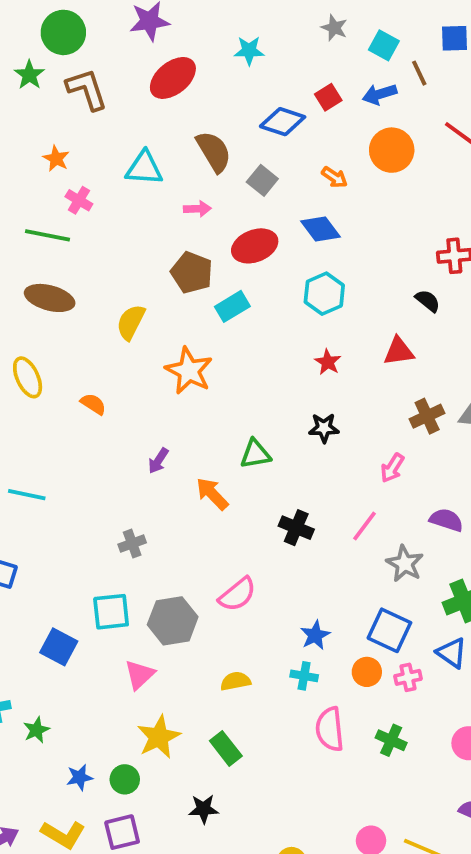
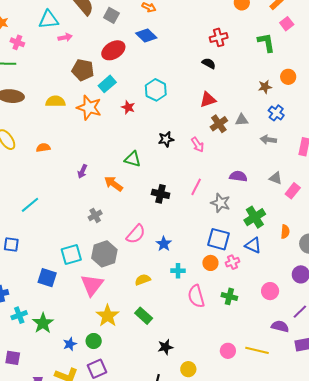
pink arrow: (197, 209) -> (65, 37), moved
cyan hexagon: (324, 294) -> (156, 90), moved
yellow semicircle: (131, 322) -> (55, 101), turned 72
red triangle: (399, 351) -> (208, 100), moved
red star: (328, 362) -> (128, 107), moved
orange star: (189, 371) -> (89, 108), moved
orange semicircle: (93, 404) -> (43, 148), turned -32
green triangle: (255, 454) -> (133, 159), turned 36
pink arrow: (392, 468) -> (198, 145), moved, turned -56
cyan line: (27, 495) -> (30, 205), moved, turned -42
gray cross: (132, 544) -> (95, 215), moved
blue star: (315, 635) -> (164, 244), moved
pink triangle: (140, 675) -> (92, 285), size x1.4
green star: (36, 730) -> (43, 323), size x1.5
black star: (204, 809) -> (165, 347), moved

